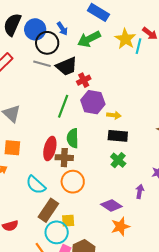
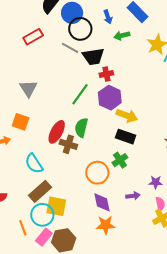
blue arrow: (62, 29) -> (108, 17), moved
green arrow: (89, 39) -> (122, 36), size x0.7
yellow arrow: (114, 115) -> (127, 116), size x1.5
orange circle: (73, 182) -> (97, 173), moved
purple arrow: (140, 191) -> (133, 196), turned 56
purple diamond: (111, 205) -> (102, 202), turned 30
yellow square: (68, 221) -> (56, 206), size x1.5

